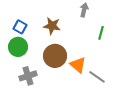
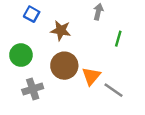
blue square: (20, 27) -> (32, 14), moved
orange triangle: (78, 65) -> (91, 76), turned 30

